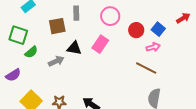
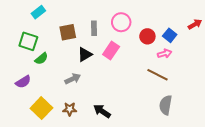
gray rectangle: (76, 13) -> (94, 28), moved
black triangle: (74, 48) -> (85, 55), turned -42
gray arrow: (56, 61) -> (73, 79), moved

